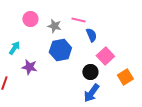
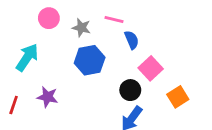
cyan arrow: (14, 48) -> (27, 57), size x1.5
purple star: (29, 67) -> (47, 97), moved

